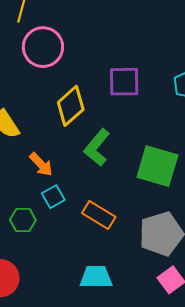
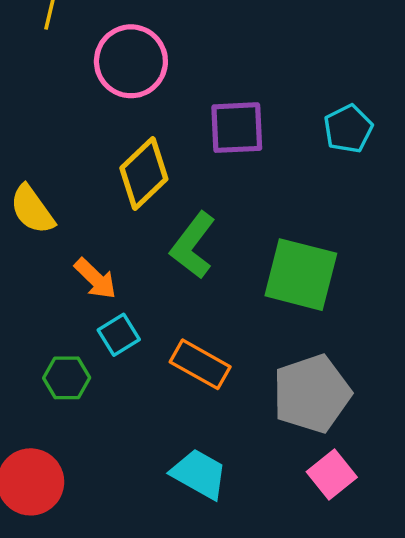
pink circle: (43, 47) -> (131, 61), moved
cyan trapezoid: (96, 277) -> (199, 474), turned 32

